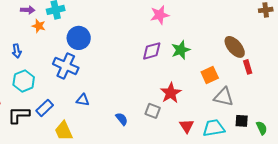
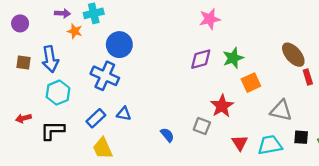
blue arrow: (17, 51) -> (50, 59), size x1.6
orange square: (210, 75) -> (251, 83), moved
blue rectangle: (45, 108) -> (96, 118), moved

